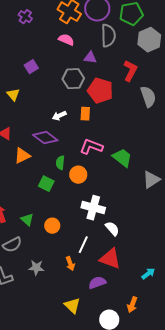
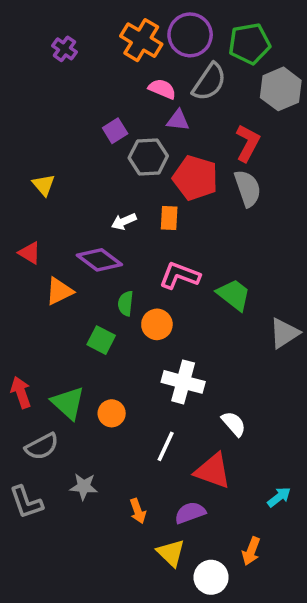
gray semicircle: (108, 36) -> (209, 82), turned 35
pink semicircle: (66, 40) -> (162, 89), moved
purple square: (31, 67) -> (115, 131), moved
gray semicircle: (148, 97) -> (248, 188), moved
green triangle: (27, 220) -> (68, 403), size x1.5
white semicircle: (112, 229) -> (234, 424), moved
orange arrow: (70, 264) -> (138, 511), moved
yellow triangle: (72, 306) -> (171, 553), moved

